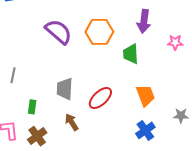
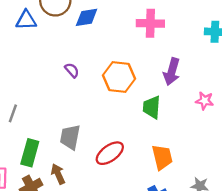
purple semicircle: (58, 32) -> (72, 70), size x0.5
green rectangle: (32, 107) -> (30, 153), size x1.6
brown arrow: (72, 122) -> (58, 174), moved

